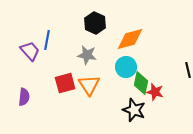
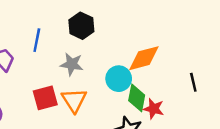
orange diamond: (130, 39) -> (144, 58), moved
blue line: (47, 40) -> (37, 40), moved

